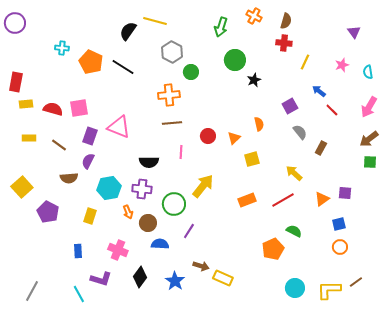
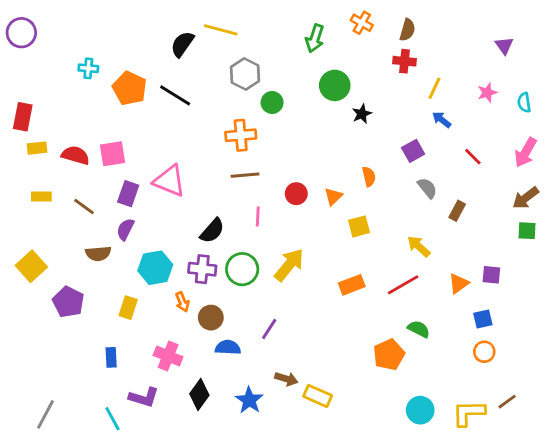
blue arrow: (319, 91) -> (442, 120), moved
black semicircle: (149, 162) -> (212, 231), turned -48
green circle: (174, 204) -> (242, 269), moved

